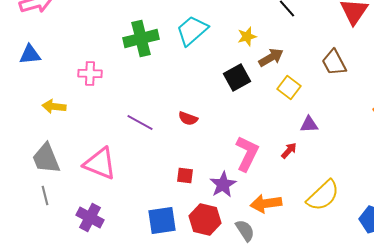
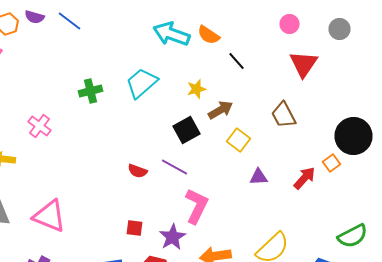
green cross: (141, 38) -> (90, 91), size x0.7
pink cross: (90, 74) -> (40, 126), turned 35
purple line: (140, 122) -> (174, 167), moved
red arrow: (289, 150) -> (304, 178), moved, size x1.4

